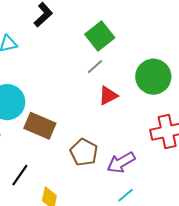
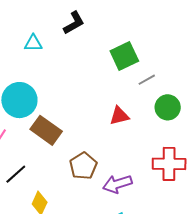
gray line: (95, 67) -> (147, 80), moved
green circle: (153, 77) -> (168, 107), size x0.7

